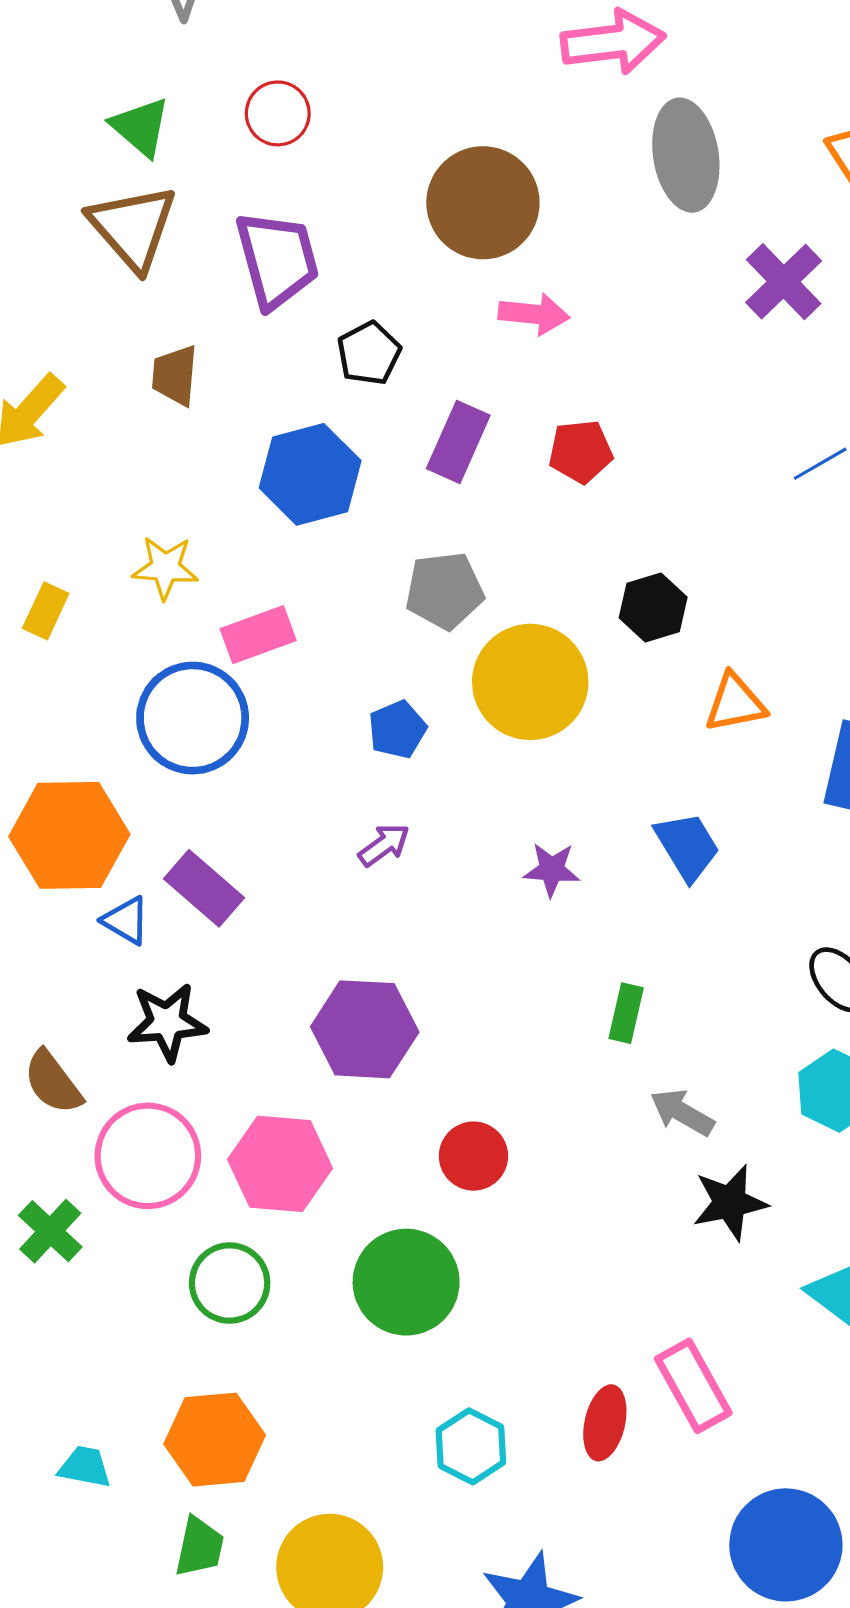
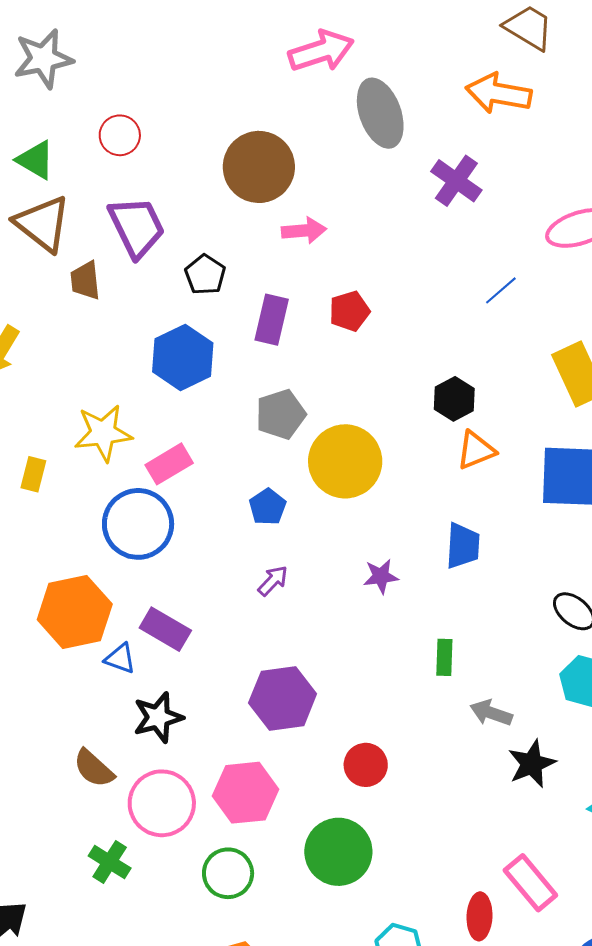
brown trapezoid: (175, 375) -> (85, 280), moved
yellow star: (165, 568) -> (103, 433), size x1.4
black hexagon: (653, 607) -> (454, 399), moved
blue trapezoid: (687, 846) -> (463, 546), turned 45

